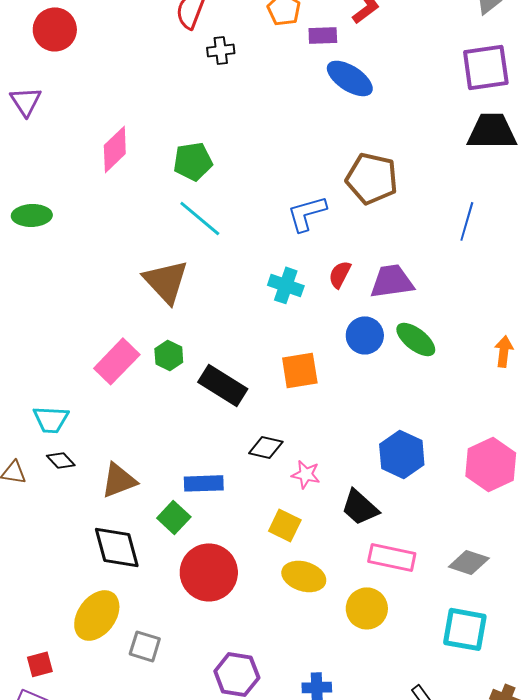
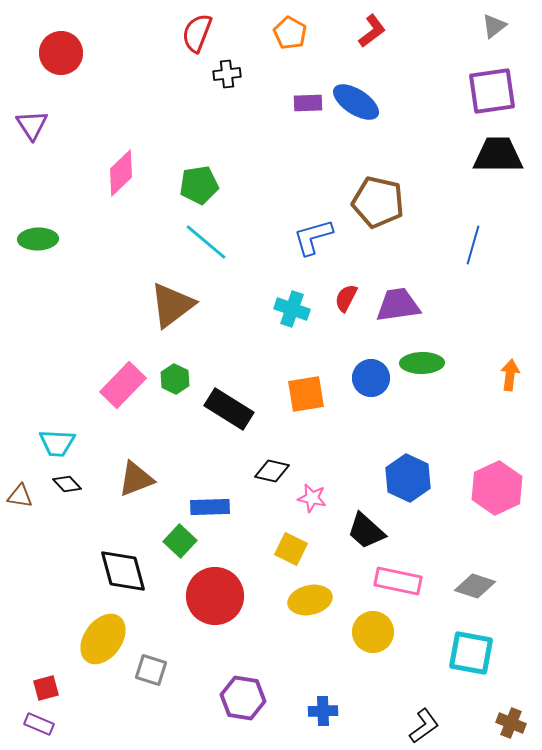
purple rectangle: (323, 35) -> (308, 103), moved
brown triangle: (166, 281) -> (172, 305), turned 36
blue circle: (365, 335) -> (371, 378), moved
green ellipse: (416, 339) -> (422, 363), turned -39
brown triangle: (119, 480) -> (136, 479), moved
yellow ellipse: (304, 576) -> (310, 600), turned -30

